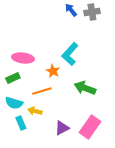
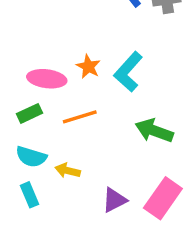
orange star: (53, 71) -> (88, 67), moved
orange line: (42, 91) -> (80, 117), moved
cyan rectangle: (21, 123) -> (29, 195), moved

